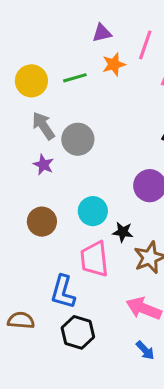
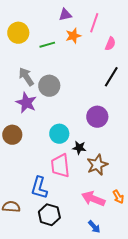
yellow circle: (31, 81) -> (18, 33), moved
purple star: (43, 165) -> (26, 103), size x1.5
brown circle: (42, 222) -> (12, 135), moved

